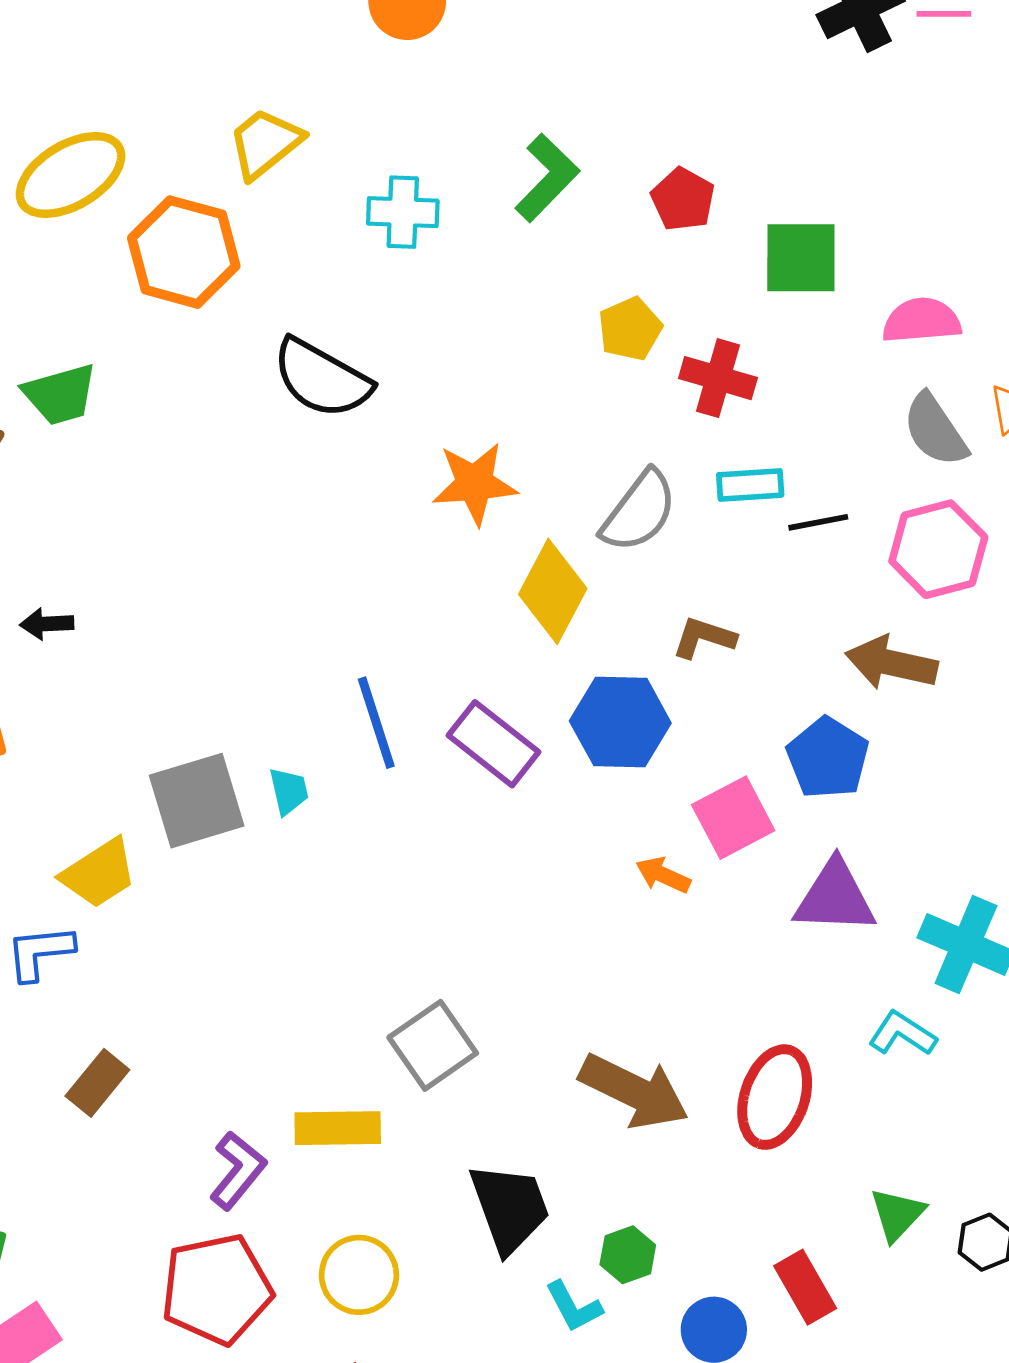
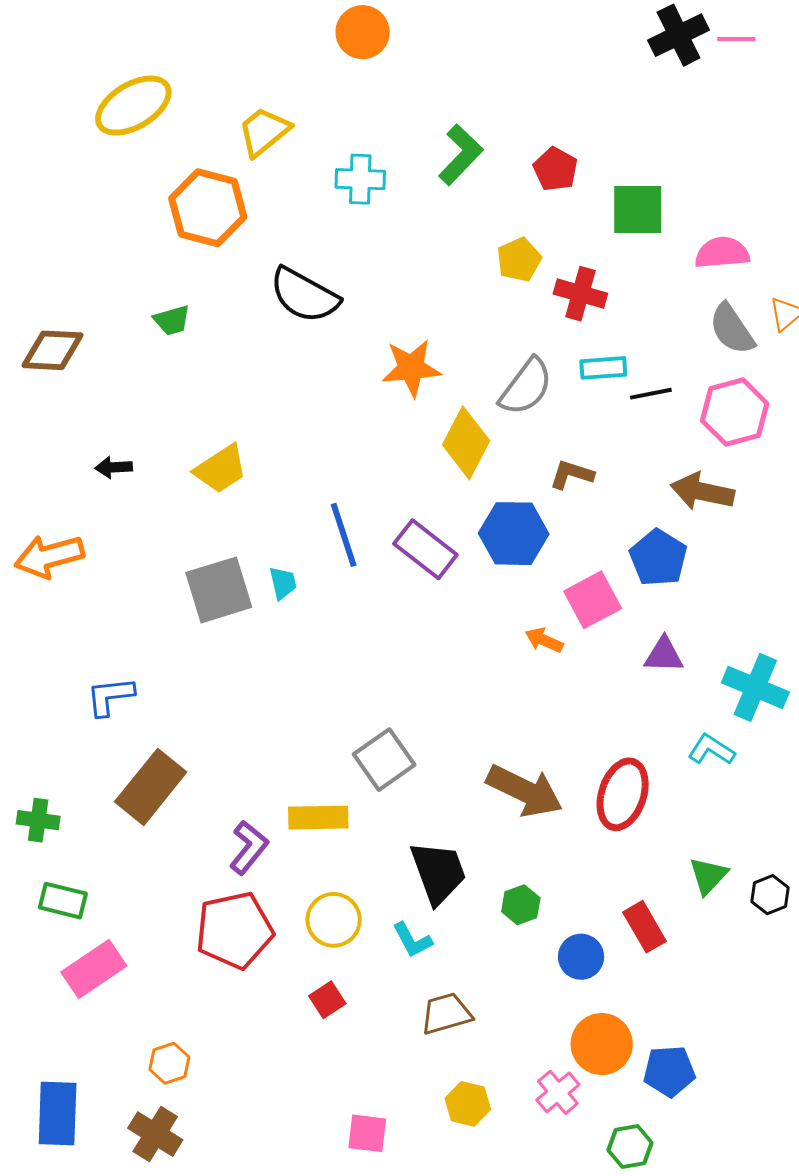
yellow ellipse: (71, 175) -> (133, 106), moved
green trapezoid: (60, 394) -> (172, 320), moved, size x0.7
yellow trapezoid: (99, 873) -> (221, 469), moved
purple triangle: (835, 897) -> (664, 655), size x0.7
brown rectangle: (97, 1083) -> (151, 787), size x1.6
cyan L-shape: (574, 1307) -> (412, 940), moved

